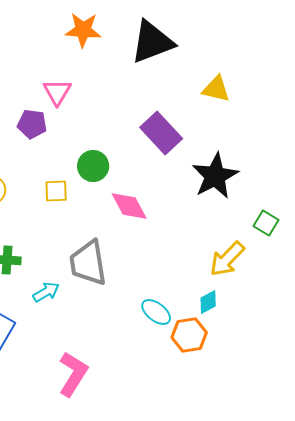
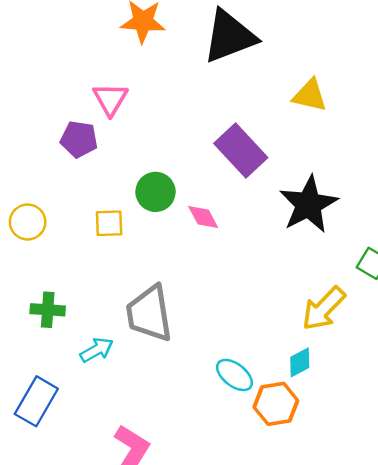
pink diamond: (129, 206) -> (203, 217), moved, size x0.7

